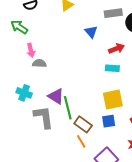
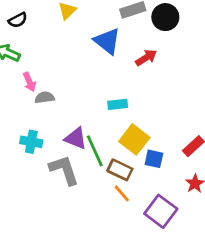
blue triangle: (91, 32) -> (107, 41), size x1.5
cyan rectangle: (112, 68) -> (118, 104), moved
yellow square: (113, 100) -> (134, 139), moved, turned -30
blue square: (109, 121) -> (154, 159), turned 32

